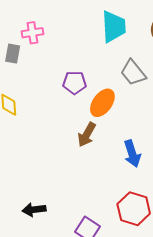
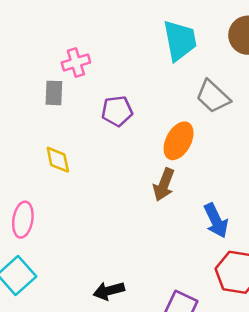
purple pentagon: (74, 83) -> (117, 111), moved
blue arrow: (132, 154) -> (216, 221), moved

